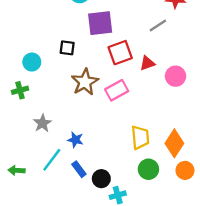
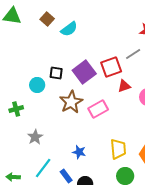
purple square: (100, 23) -> (84, 72), moved, turned -30
red square: (120, 53) -> (111, 67), moved
cyan circle: (32, 62) -> (37, 85), moved
blue star: (75, 140) -> (79, 152), moved

